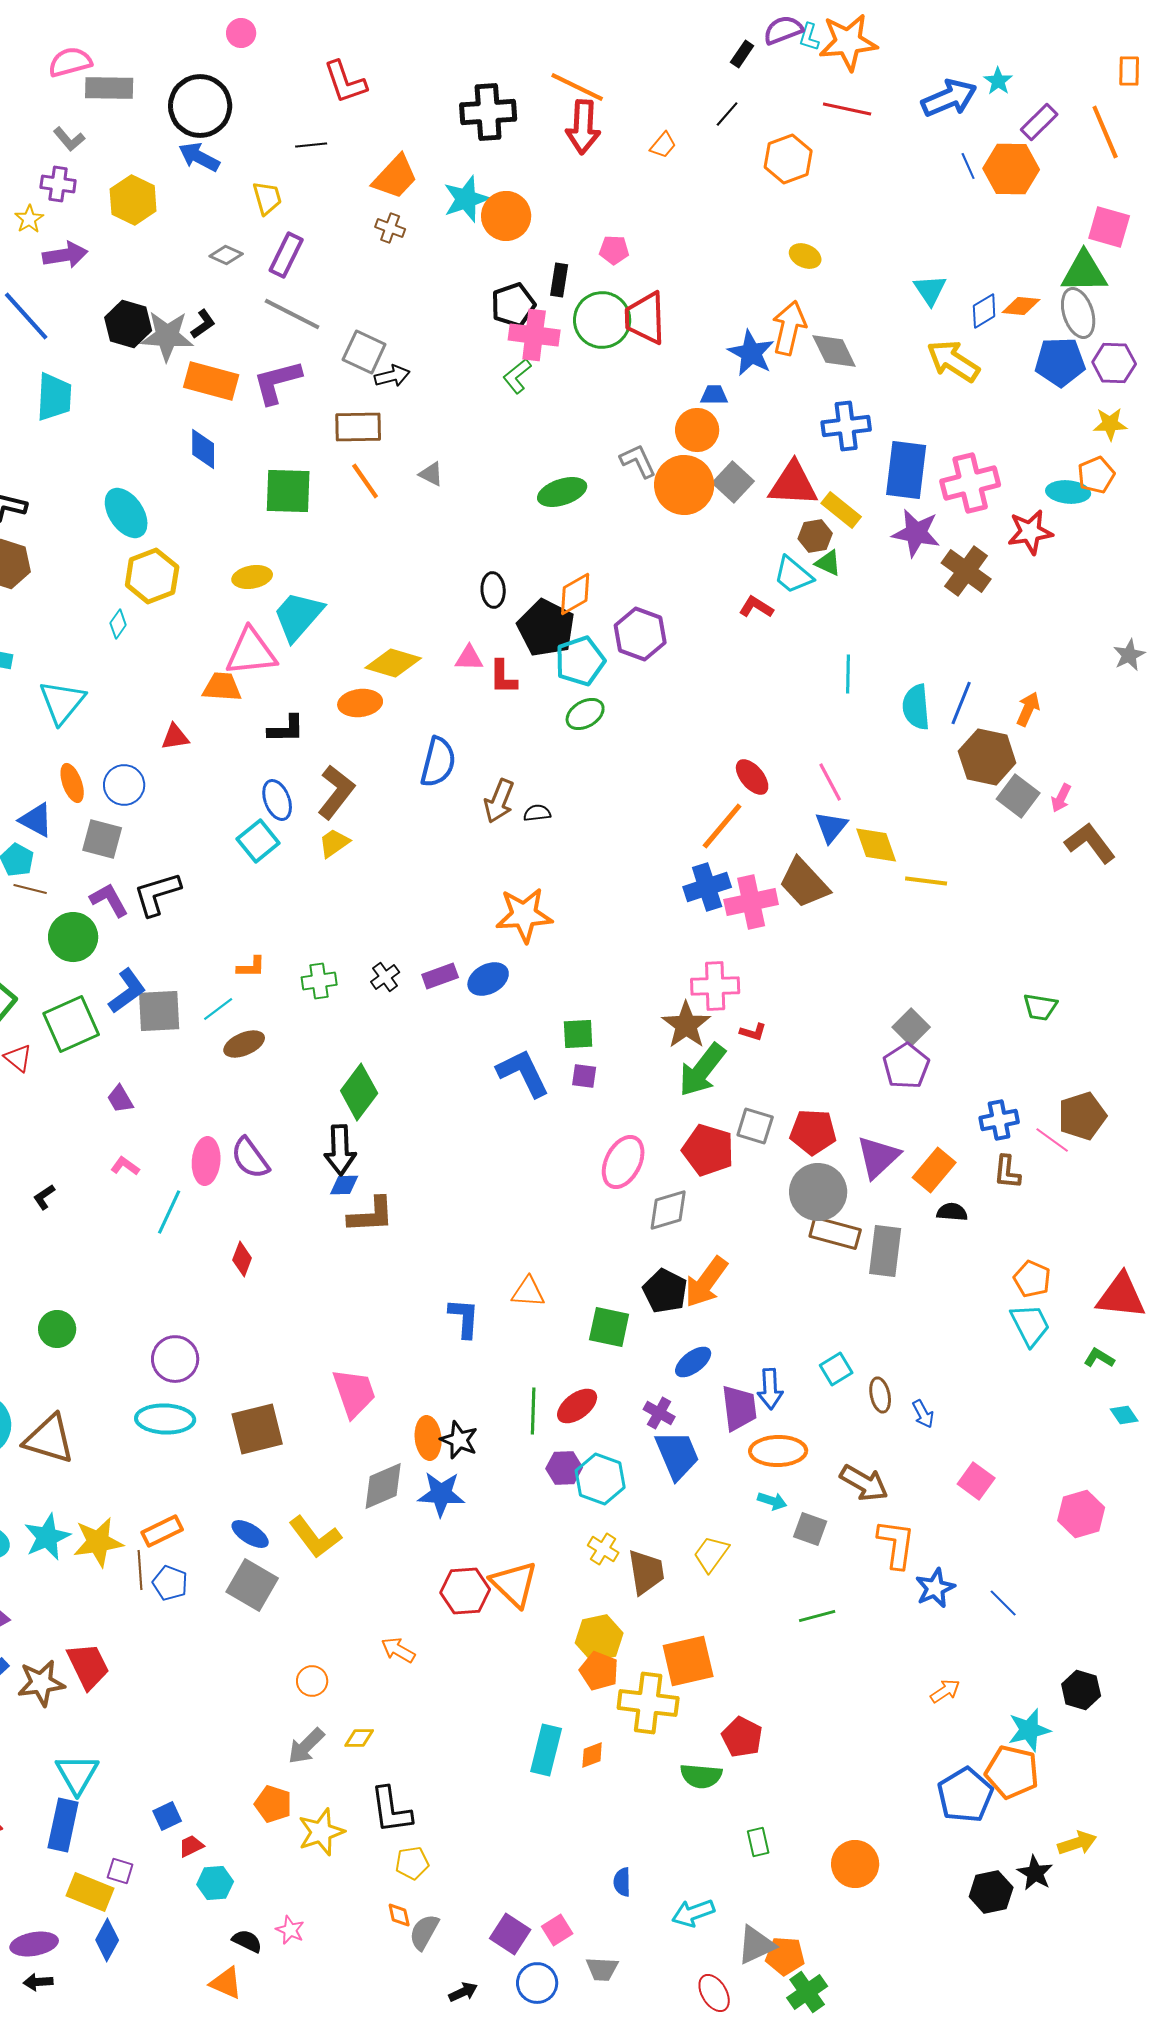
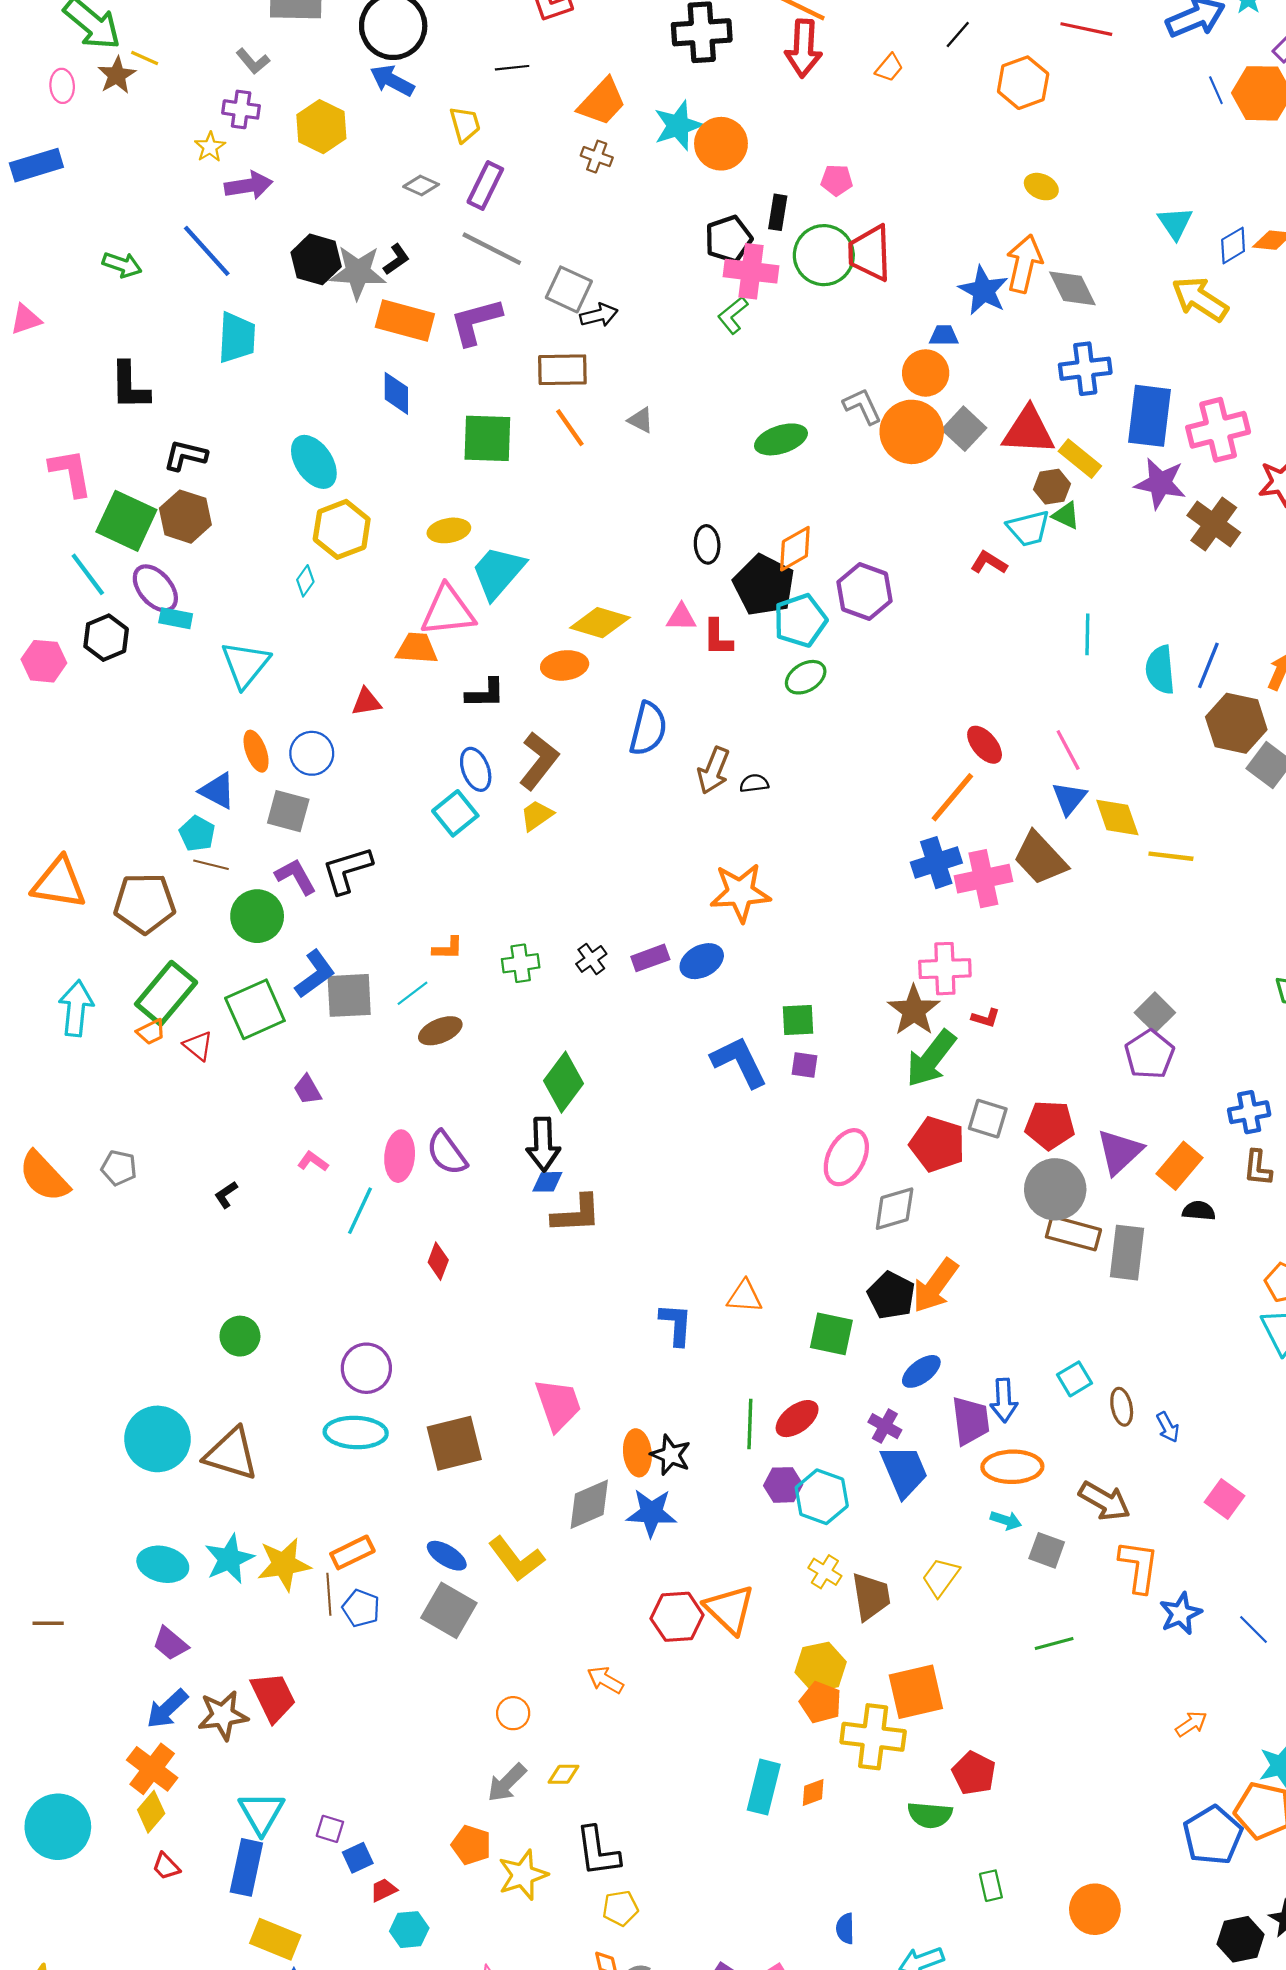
cyan trapezoid: (793, 575) -> (1028, 528), turned -54
purple square: (120, 1871) -> (330, 1829), moved

